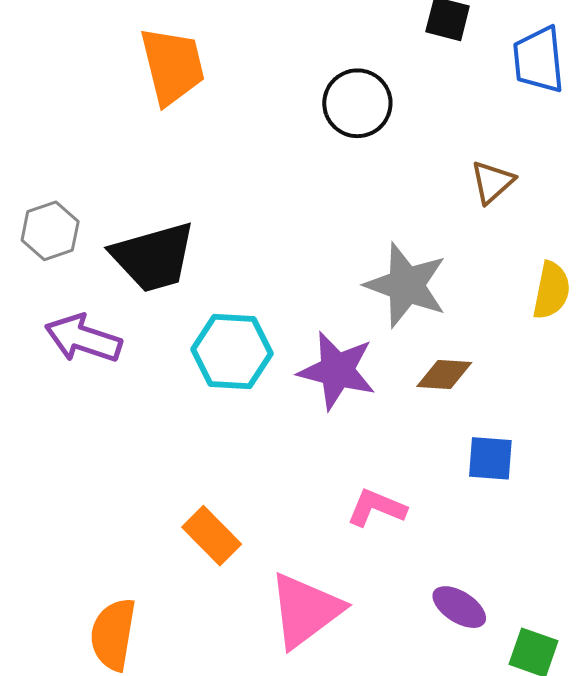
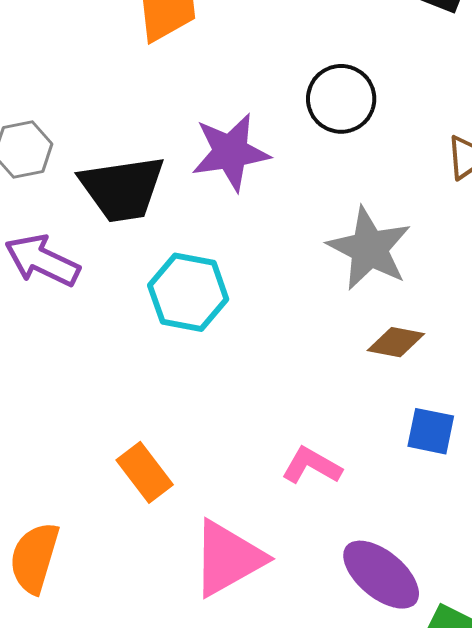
black circle: (357, 103) -> (341, 99), moved
purple star: (337, 371) -> (231, 152), moved, turned -30
purple ellipse: (459, 607) -> (381, 575), size x1.5

